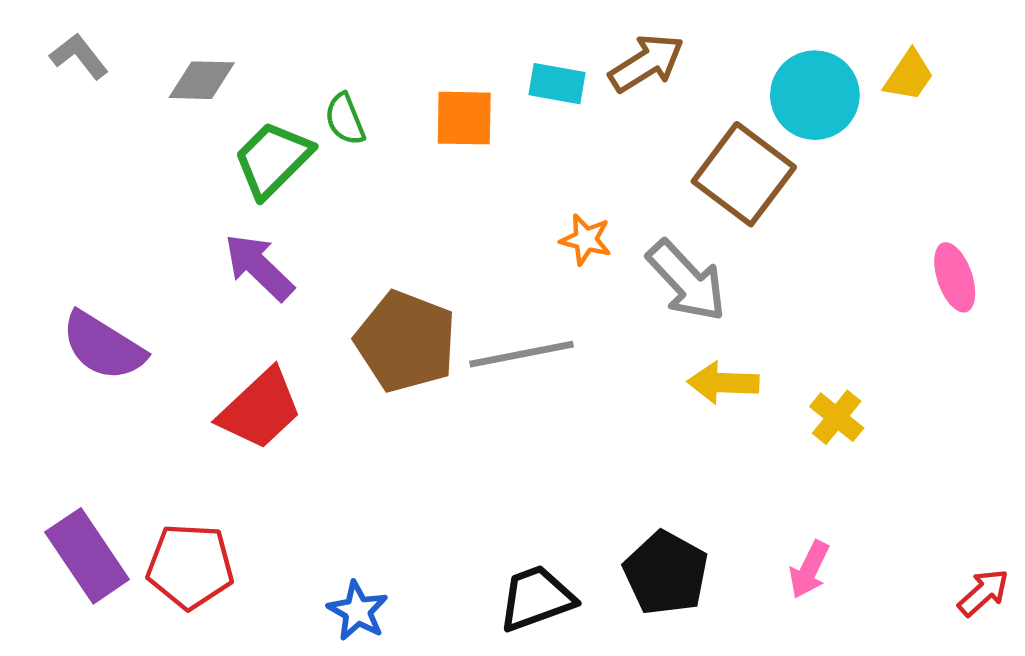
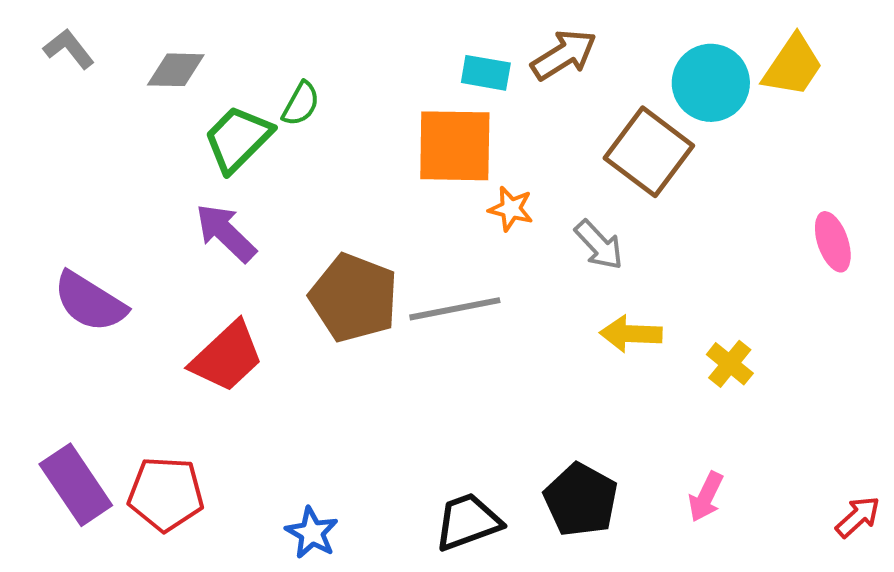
yellow trapezoid: (909, 76) -> (793, 66), size x1.4
orange square: (464, 118) -> (455, 146), moved, size x1.5
green semicircle: (345, 119) -> (301, 104), turned -129
gray arrow: (687, 281) -> (599, 245), size x0.7

